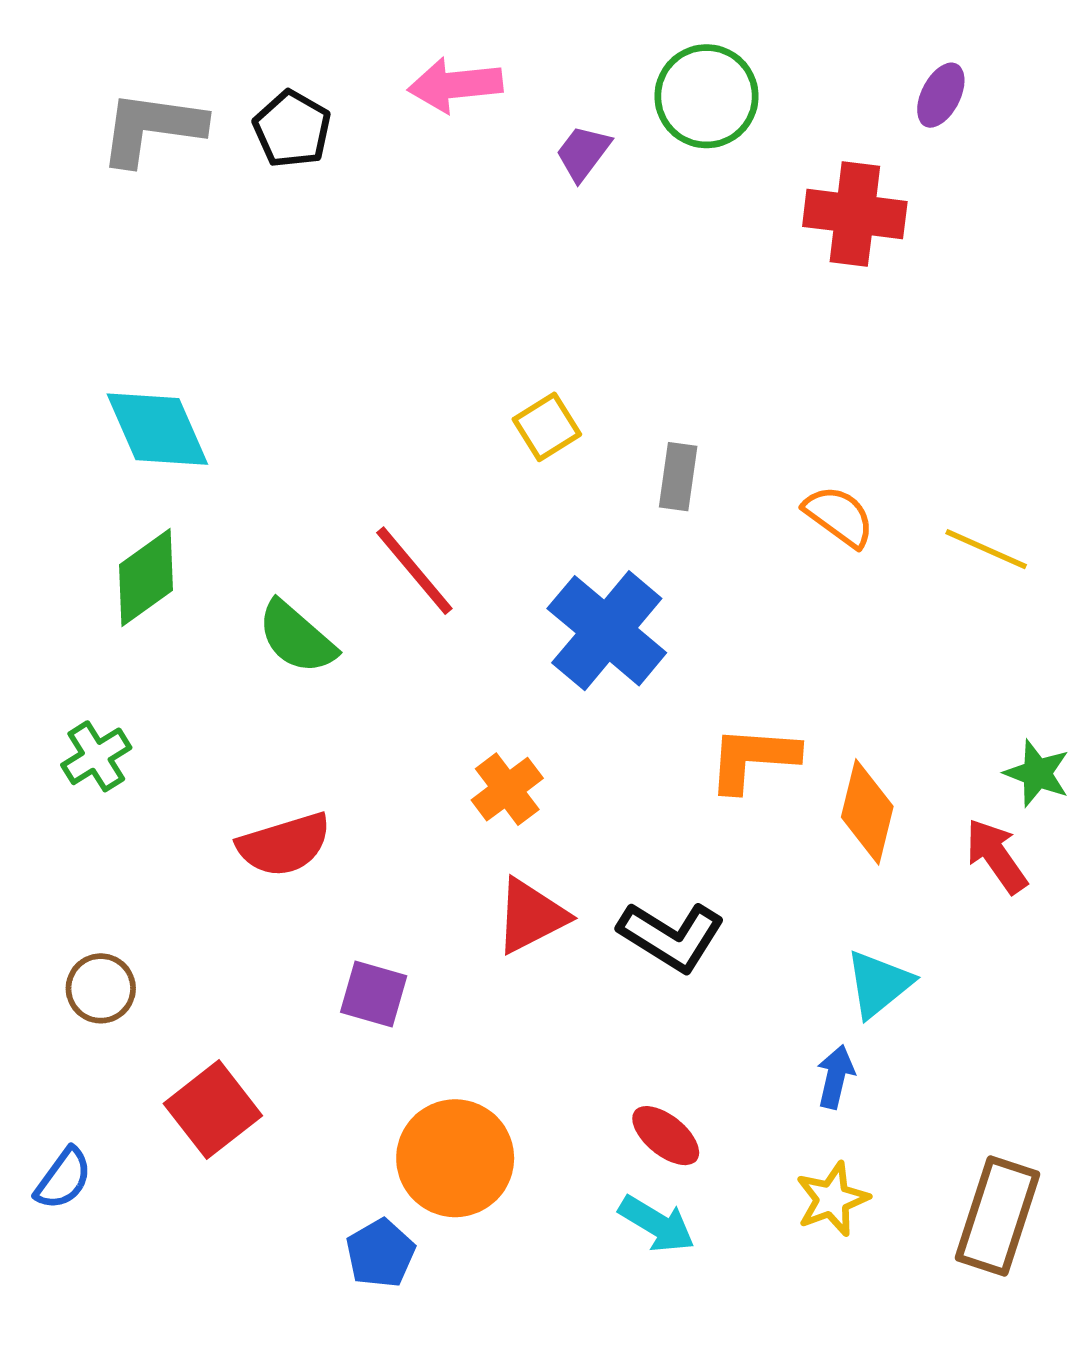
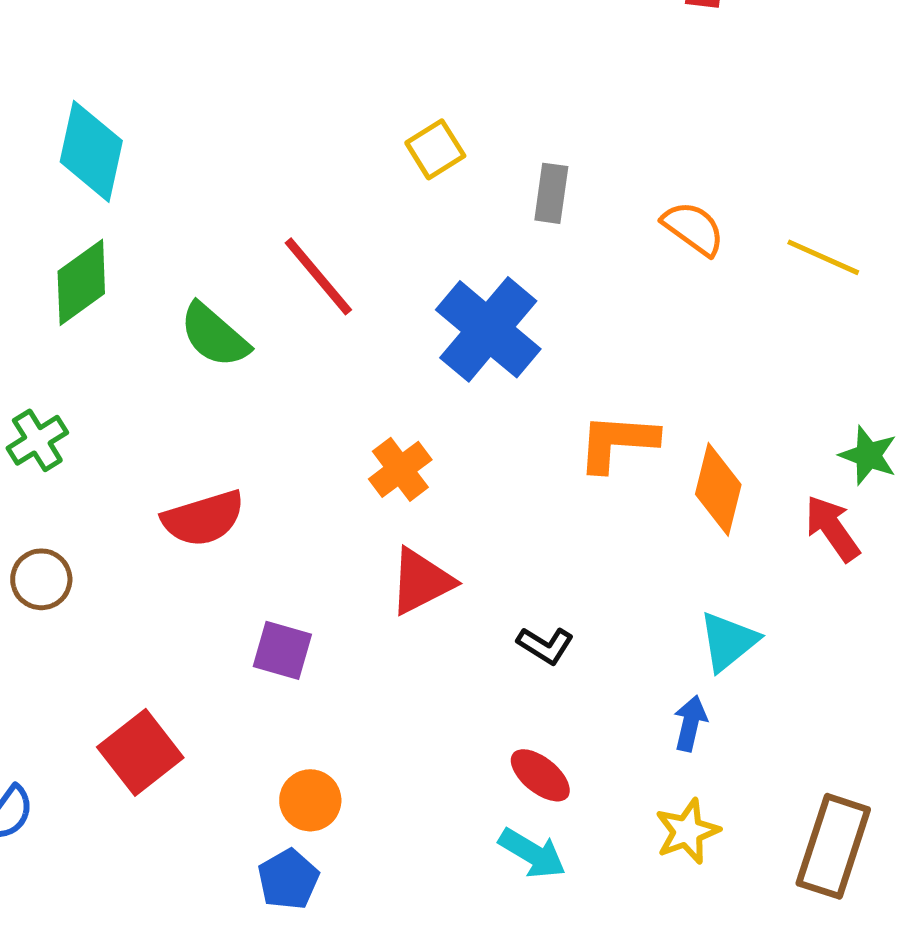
cyan diamond: (157, 429) -> (91, 151), turned 36
black L-shape: (671, 936) -> (545, 645), moved, size x0.6
brown circle: (101, 988) -> (41, 579), moved
orange circle: (455, 1158) -> (310, 800), moved, size x0.6

